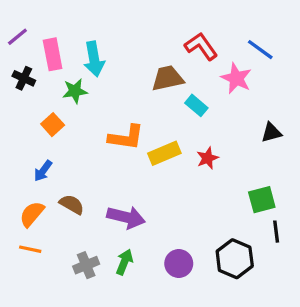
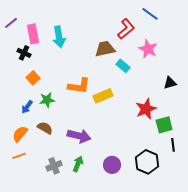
red L-shape: (201, 46) -> (126, 29), turned 85
blue line: (260, 50) -> (150, 14), moved
black cross: (24, 78) -> (24, 53), moved
green star: (75, 91) -> (47, 100), moved
red star: (207, 158) -> (146, 109), moved, size x1.5
orange line: (30, 249) -> (19, 156), turned -32

